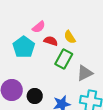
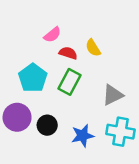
cyan pentagon: (24, 47) -> (33, 78), moved
green rectangle: (64, 59) -> (69, 82), moved

